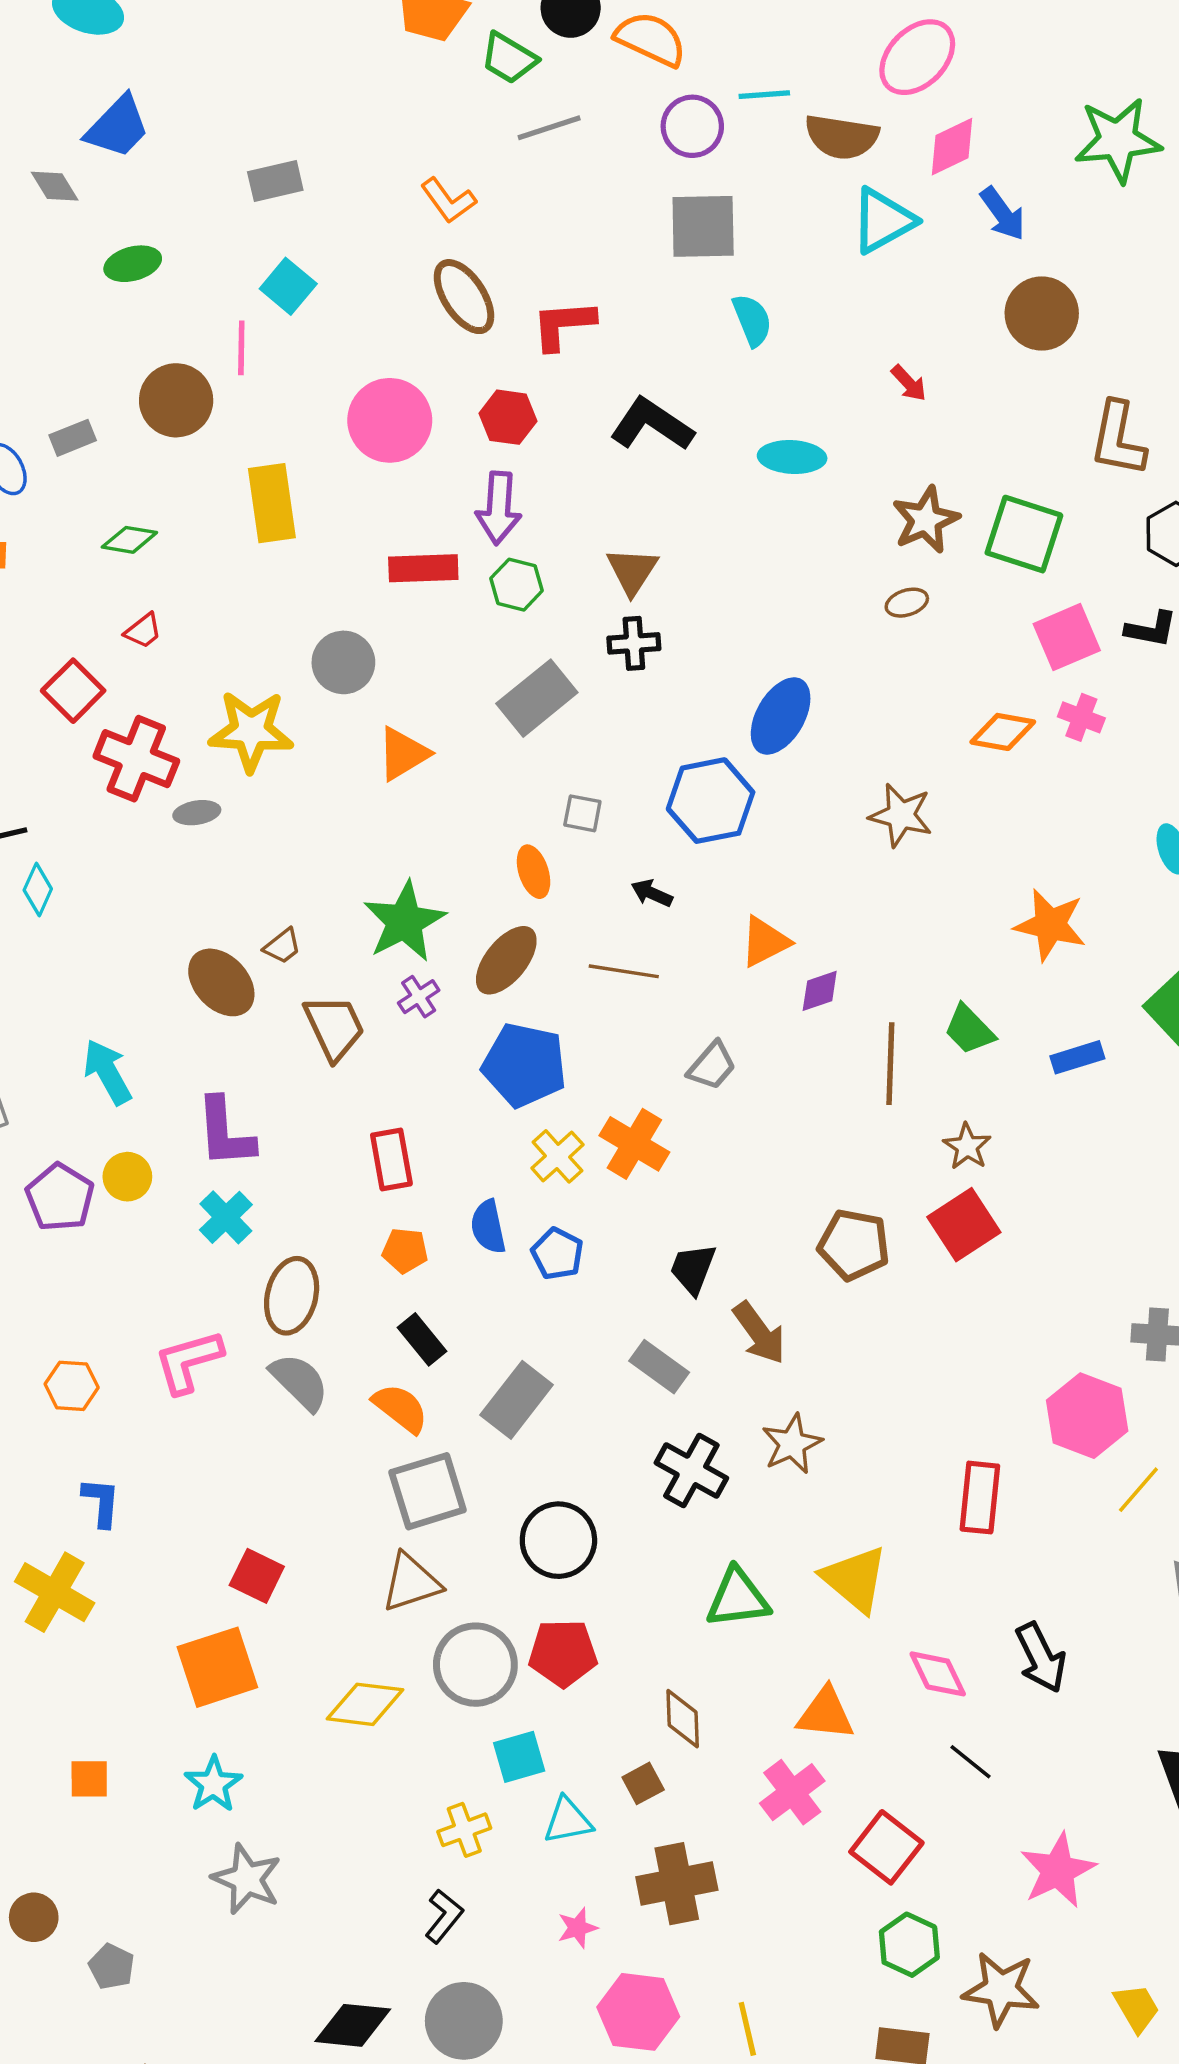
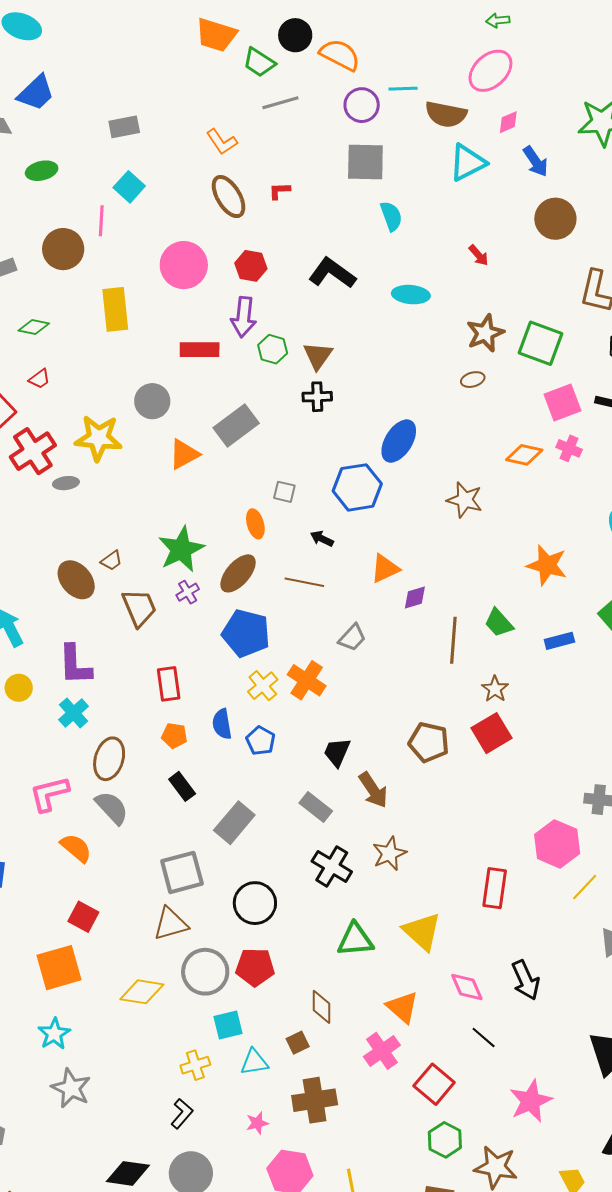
pink diamond: (952, 147) -> (508, 122), size x0.7
red L-shape: (563, 325) -> (279, 191), moved, size x0.6
green hexagon: (516, 585) -> (273, 349), moved
gray rectangle: (537, 698) -> (236, 425), moved
red cross: (136, 759) -> (33, 451), turned 33
orange semicircle: (400, 1408) -> (76, 848), moved
orange triangle: (826, 1714) -> (402, 1007), turned 33

